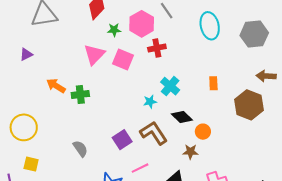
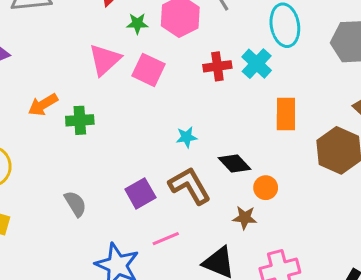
red cross: (157, 48) -> (217, 66), moved
orange rectangle: (213, 83) -> (286, 114), size x1.5
orange arrow: (56, 86) -> (43, 105), turned -66
cyan cross: (170, 86) -> (257, 64), moved

